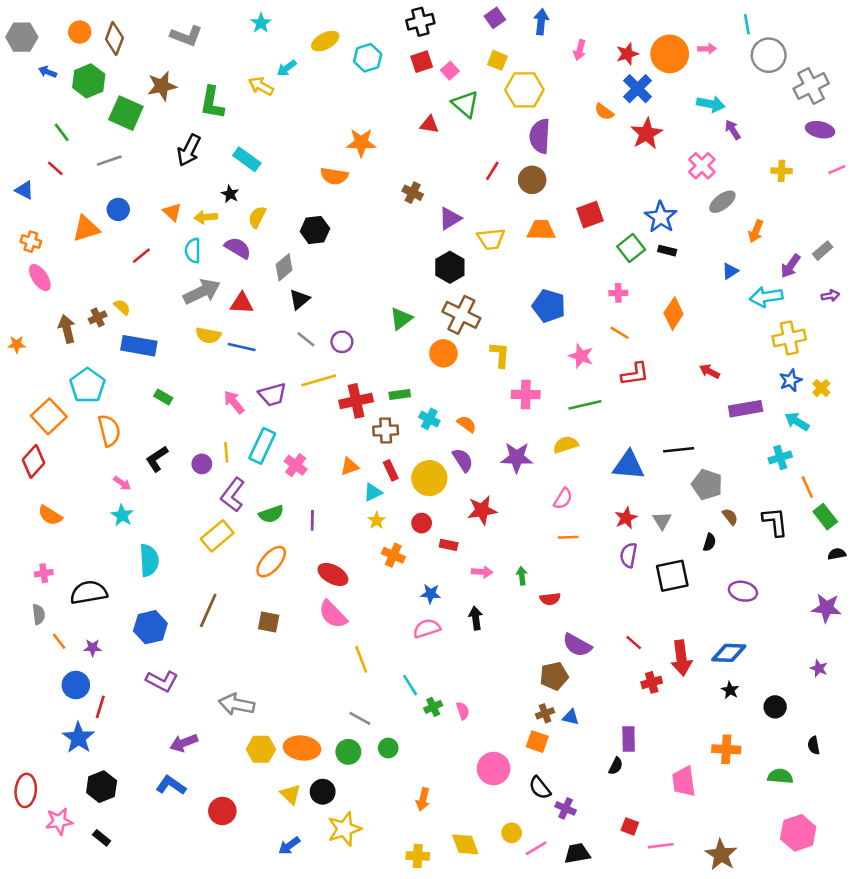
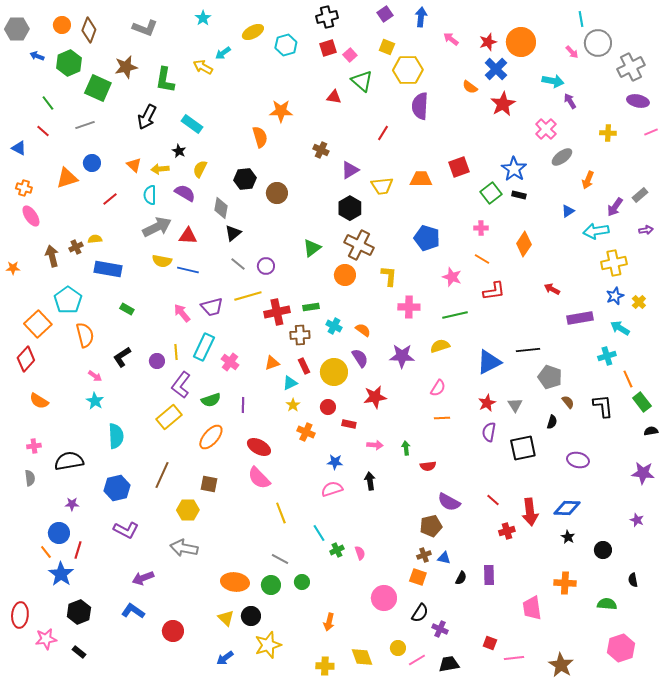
pink arrow: (707, 49) -> (572, 52), moved, turned 48
pink arrow: (580, 50) -> (451, 39), turned 112
orange semicircle: (334, 176) -> (260, 137), turned -115
brown circle: (532, 180) -> (277, 193), moved
gray diamond: (284, 267) -> (221, 208), turned -40
yellow semicircle: (122, 307) -> (95, 239), turned -48
blue triangle: (629, 465) -> (489, 362), turned -32
orange line: (59, 641) -> (46, 552), moved
yellow hexagon: (261, 749) -> (188, 510), moved
black semicircle: (616, 766) -> (461, 578), moved
black semicircle: (540, 788) -> (420, 613), turned -108

